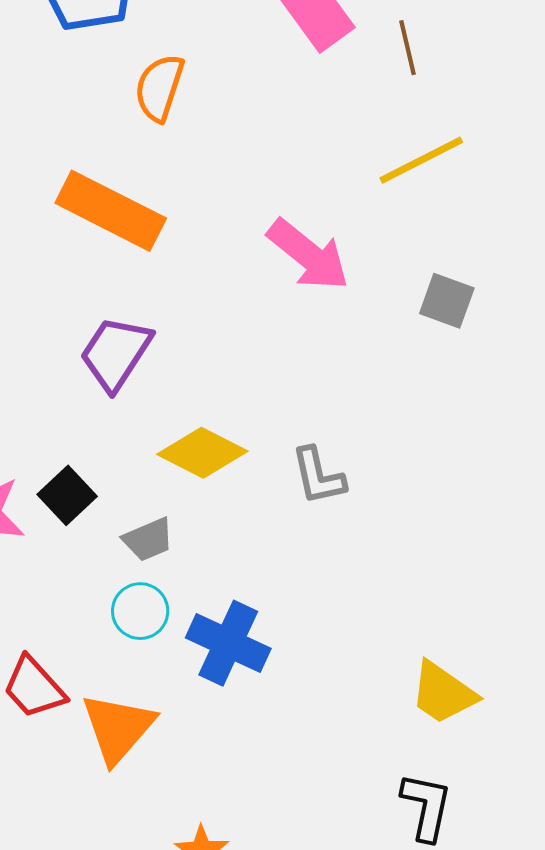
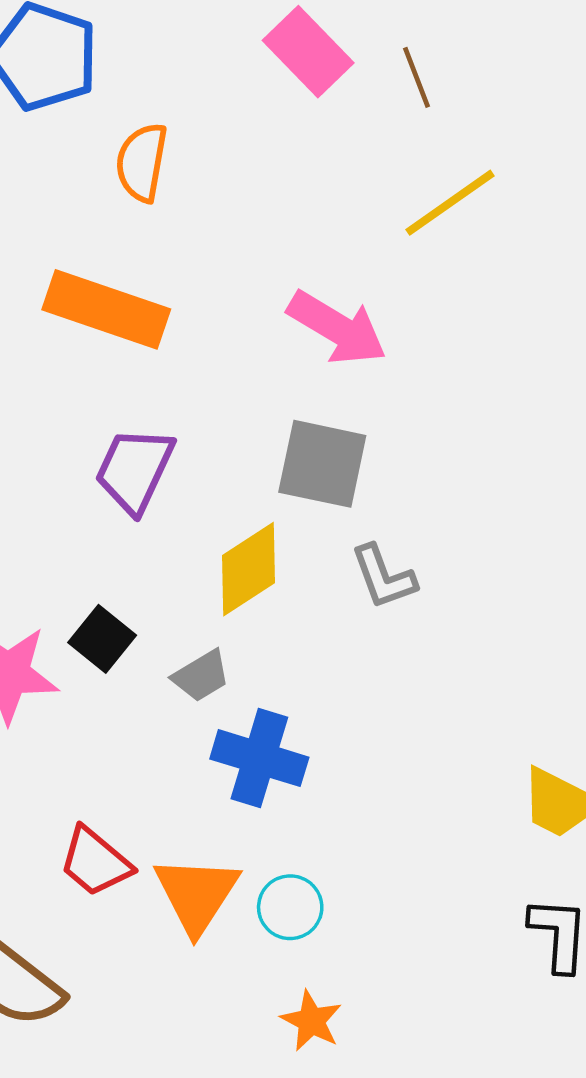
gray square: (447, 301) -> (322, 464), moved, size x1.5
yellow diamond: (202, 453) -> (249, 569), turned -52
cyan circle: (140, 611) -> (290, 907), moved
blue cross: (228, 643) -> (259, 758), moved

